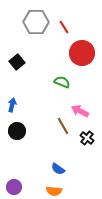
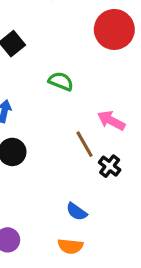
green semicircle: (62, 82) -> (61, 81), moved
black cross: (87, 138) -> (110, 166), moved

